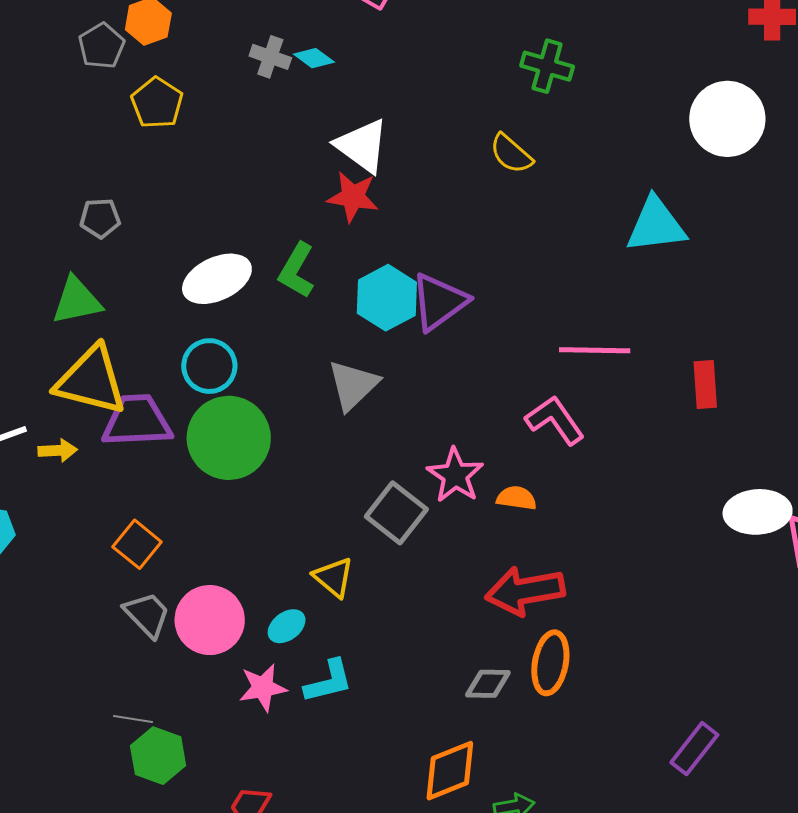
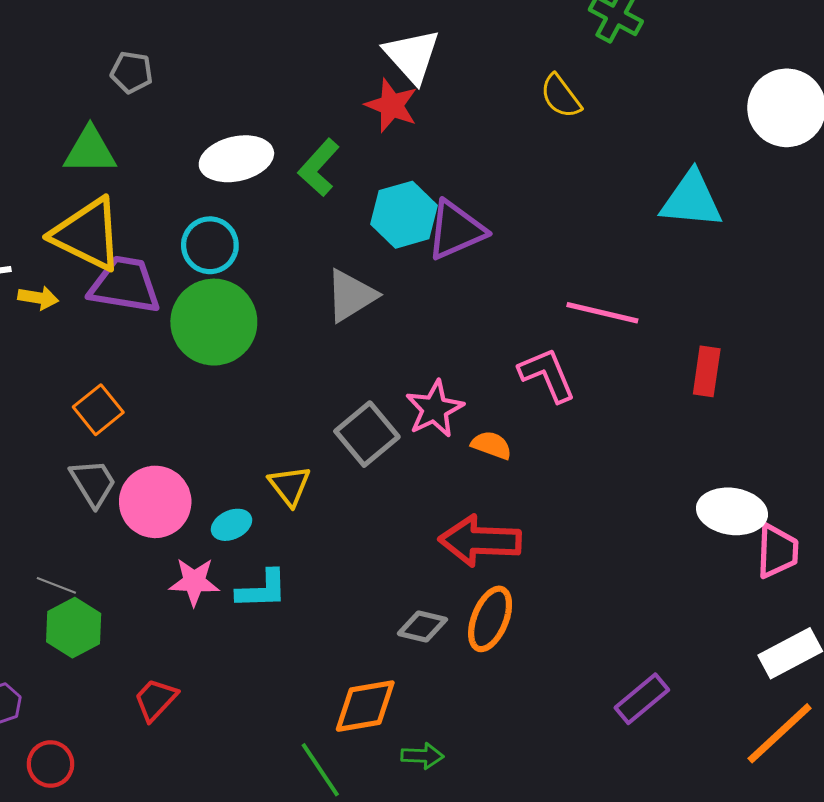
purple rectangle: (694, 749) -> (642, 699), moved

